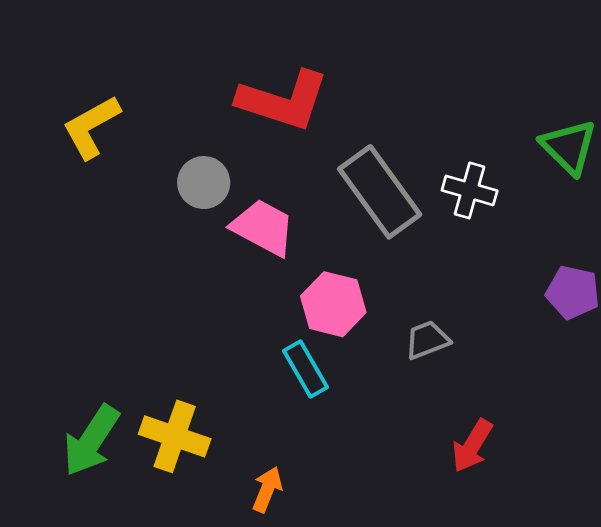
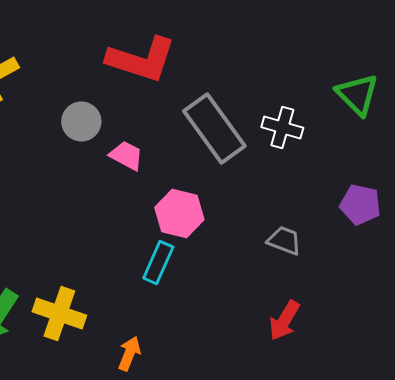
pink trapezoid: (263, 227) -> (126, 156), size x0.7
gray trapezoid: (427, 340) -> (284, 240), moved, turned 42
cyan rectangle: (306, 369) -> (158, 262), turned 54

